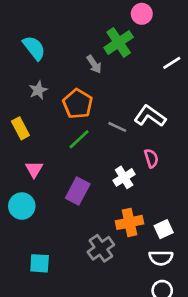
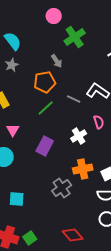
pink circle: (142, 14) -> (54, 16), moved
gray arrow: (94, 64) -> (57, 61), moved
gray star: (38, 90) -> (12, 65), moved
orange pentagon: (78, 104) -> (45, 82), turned 30

